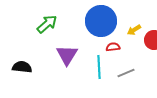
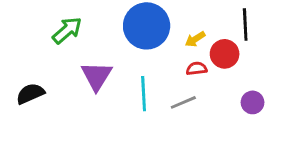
red semicircle: (113, 47) -> (197, 69), moved
black semicircle: (22, 67) -> (30, 94), turned -30

